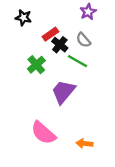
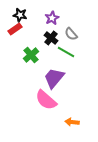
purple star: (88, 12) -> (52, 18), moved
red rectangle: (50, 34) -> (15, 29), moved
pink semicircle: (43, 133) -> (46, 100), moved

